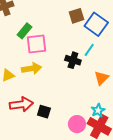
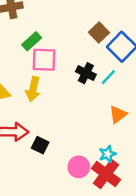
brown square: (76, 16) -> (99, 32), turned -35
black cross: (73, 60) -> (86, 73), moved
yellow arrow: (31, 68) -> (33, 89), turned 102

